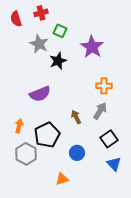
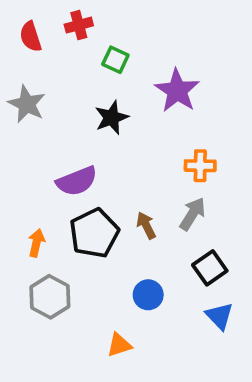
gray star: (39, 44) -> (27, 104), moved
black pentagon: (47, 135) -> (94, 233), moved

